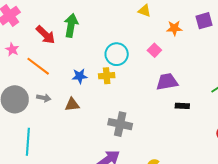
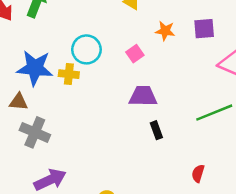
blue star: (80, 76) -> (35, 68), size x1.8
black rectangle: (182, 106) -> (156, 130), turned 56
gray cross: (120, 124) -> (35, 132), moved

